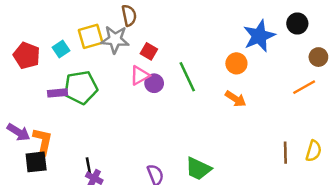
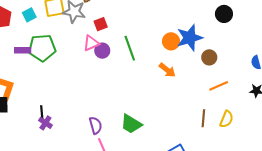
blue star: (259, 36) -> (190, 38), moved
red square: (149, 51) -> (101, 24), turned 32
brown circle: (318, 57) -> (209, 57), moved
orange line: (304, 87) -> (219, 86), moved

